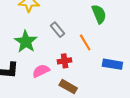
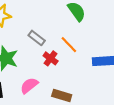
red cross: (65, 61) -> (51, 58), moved, turned -32

